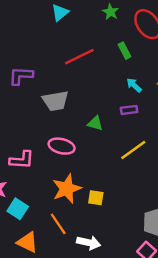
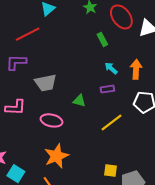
red line: (79, 57) -> (28, 34), moved
pink L-shape: (22, 160) -> (15, 107), moved
yellow square: (96, 198) -> (110, 171), moved

